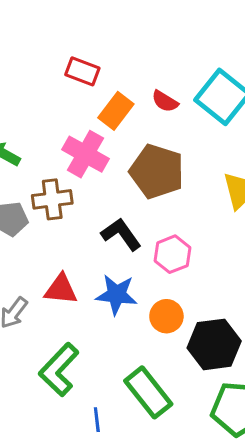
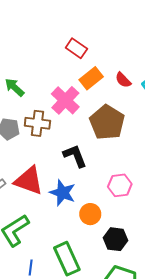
pink hexagon: (172, 254) -> (120, 185), moved
red triangle: (61, 289) -> (29, 181), size x1.4
black hexagon: (214, 344) -> (115, 239), size x0.7

